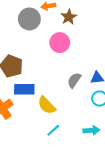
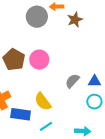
pink circle: (60, 43) -> (39, 60), moved
blue rectangle: (24, 89) -> (21, 114), moved

